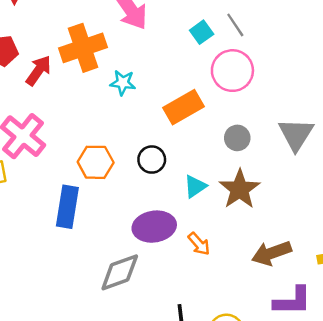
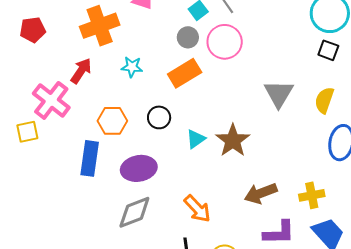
red arrow: (39, 70) -> (81, 71), moved
cyan star: (123, 83) -> (132, 67), moved
gray circle: (237, 138) -> (188, 37), moved
purple ellipse: (154, 227) -> (139, 168), moved
orange arrow: (199, 244) -> (197, 209), moved, size x1.4

